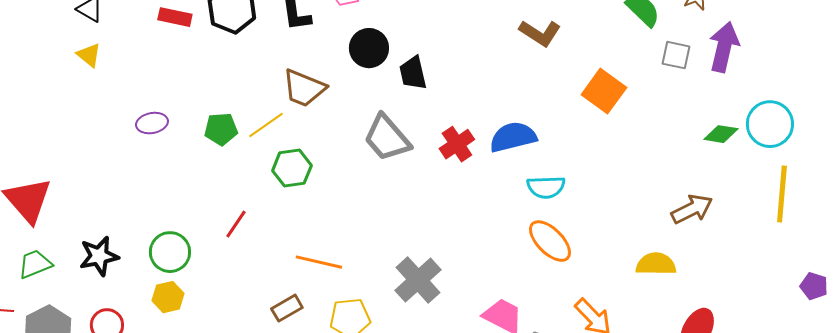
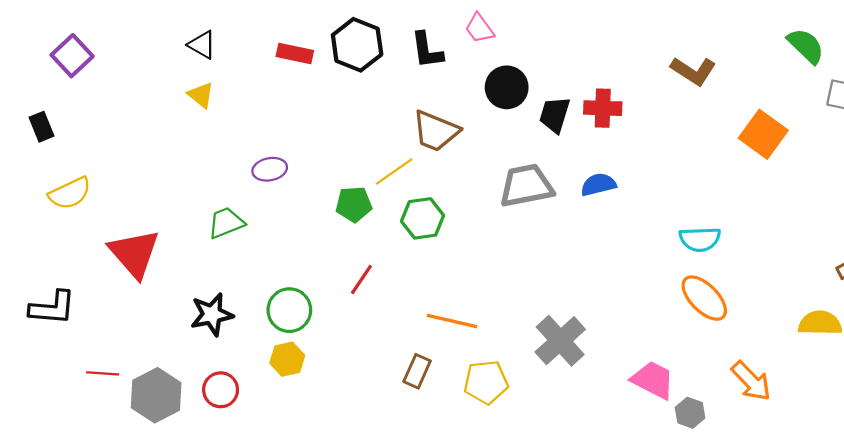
black trapezoid: (413, 73) -> (555, 115), turned 30
green pentagon: (221, 129) -> (354, 204), moved
blue semicircle: (513, 137) -> (598, 185), moved, size x0.7
gray trapezoid: (387, 138) -> (526, 186), turned 120
red cross: (457, 144) -> (603, 108), moved, turned 36
green trapezoid: (35, 264) -> (226, 223), moved
brown rectangle: (287, 308) -> (417, 371), turned -36

